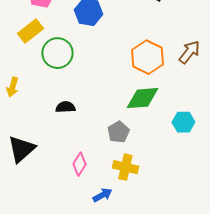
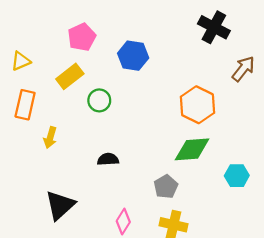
brown arrow: (189, 52) -> (243, 69), moved
green circle: (57, 53) -> (99, 100), size x0.7

